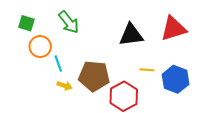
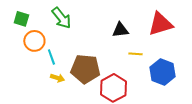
black triangle: (131, 35) -> (120, 30), size x0.7
yellow line: (147, 70) -> (135, 54), moved

